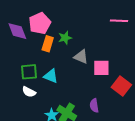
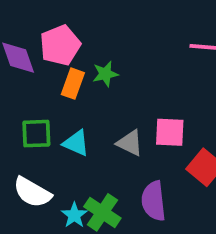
gray triangle: (81, 57) -> (130, 143), moved
white semicircle: (29, 92) -> (32, 192), moved, size x1.5
purple semicircle: (94, 106) -> (154, 201), size x1.5

